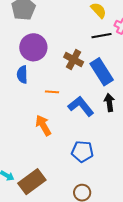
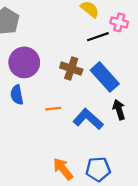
orange arrow: (43, 125) -> (63, 169), moved

